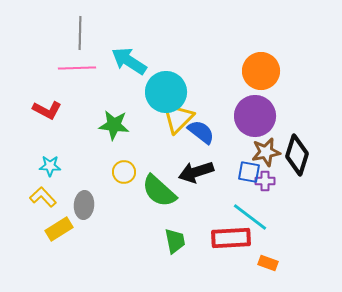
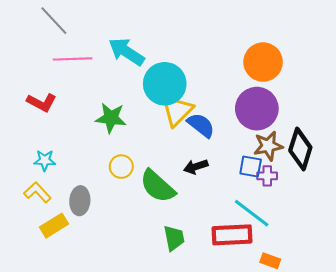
gray line: (80, 33) -> (54, 21), moved, turned -44
black arrow: (196, 172) -> (196, 167), size x0.7

